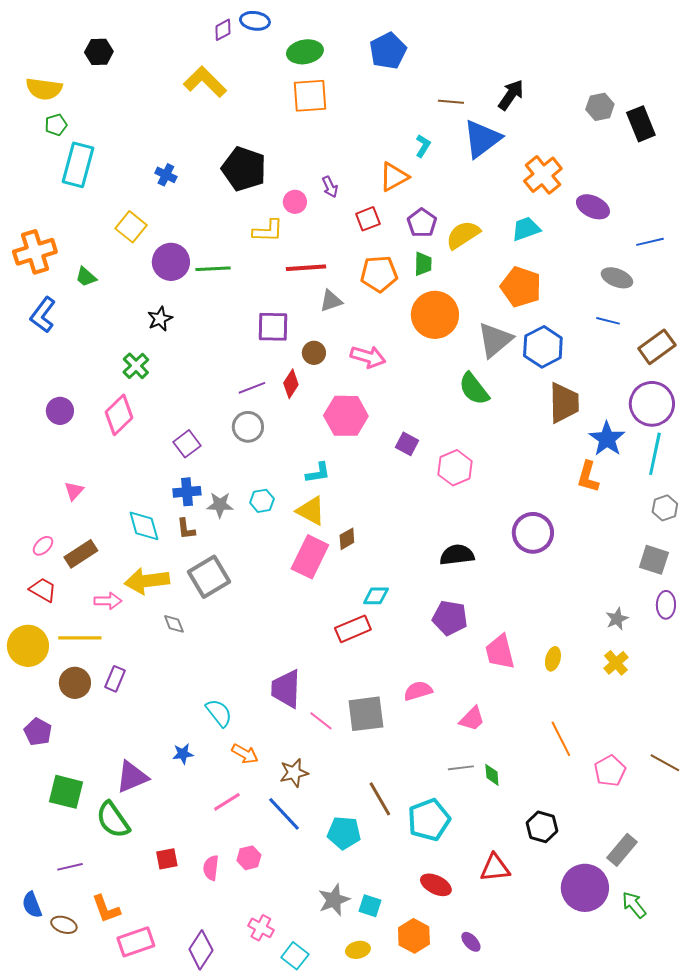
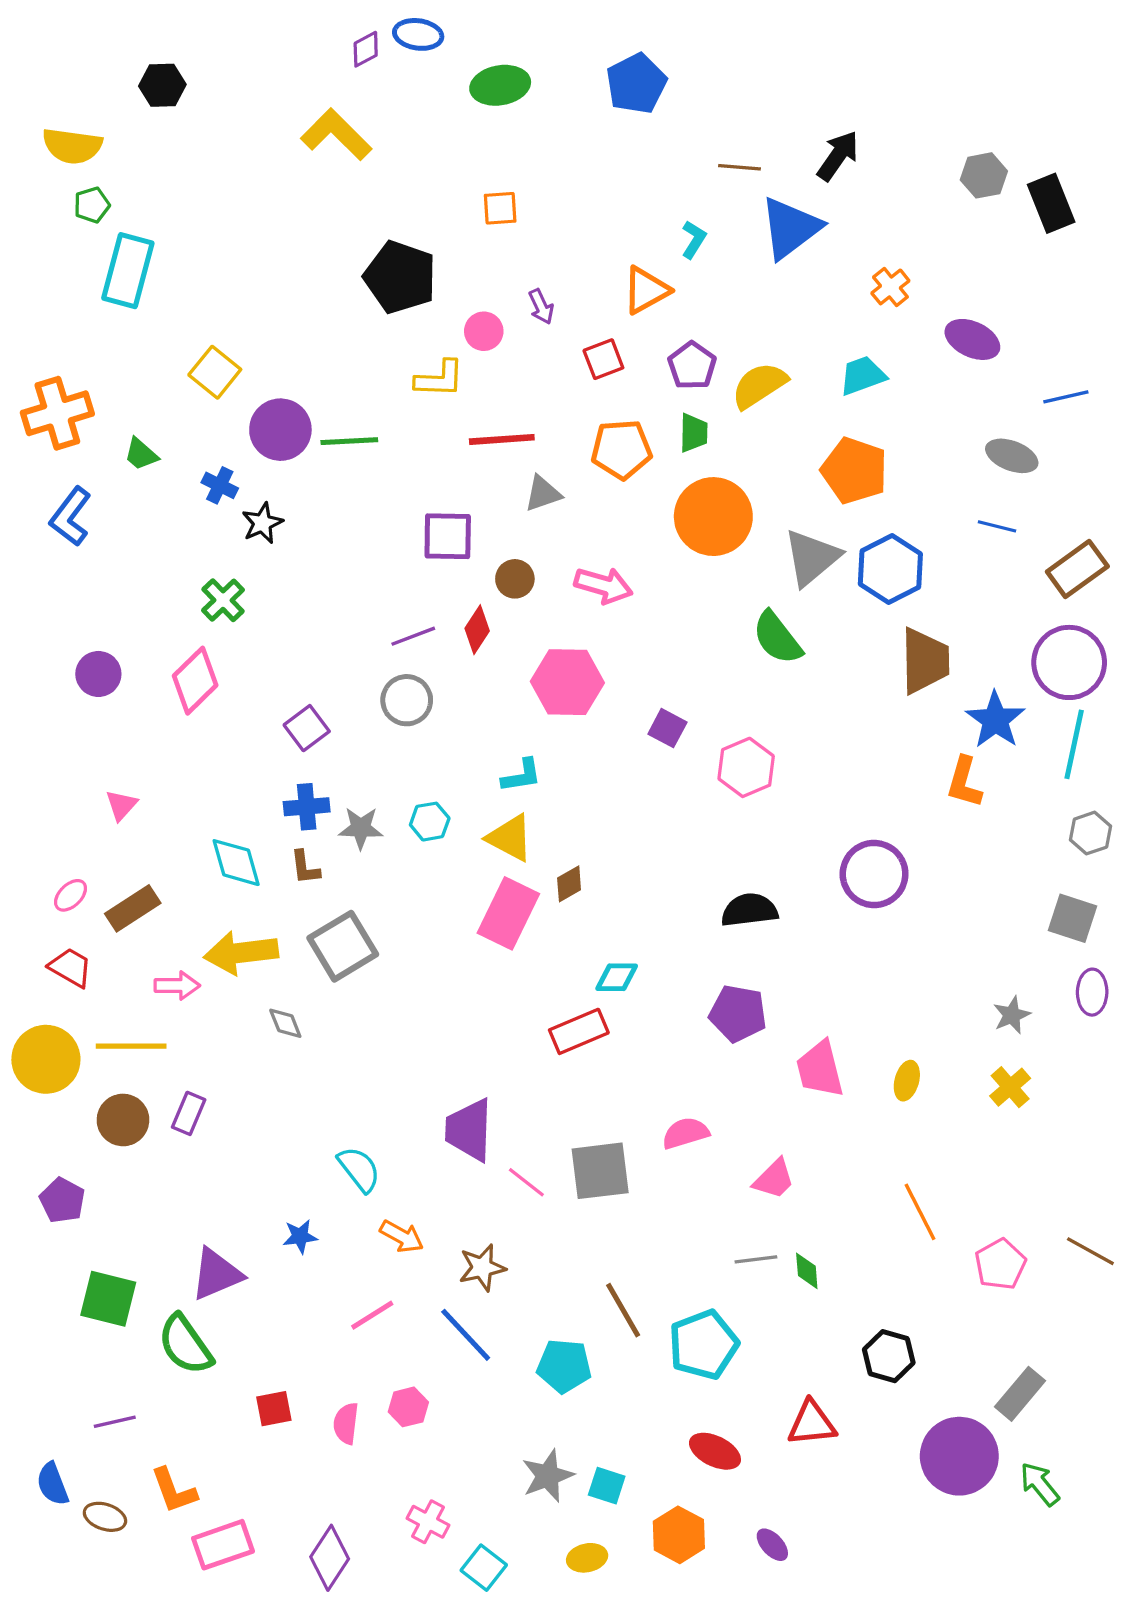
orange square: (310, 96) -> (500, 208), moved, size x0.6
blue cross: (166, 175) -> (220, 485), moved
orange cross: (543, 175) -> (890, 287), size x0.6

